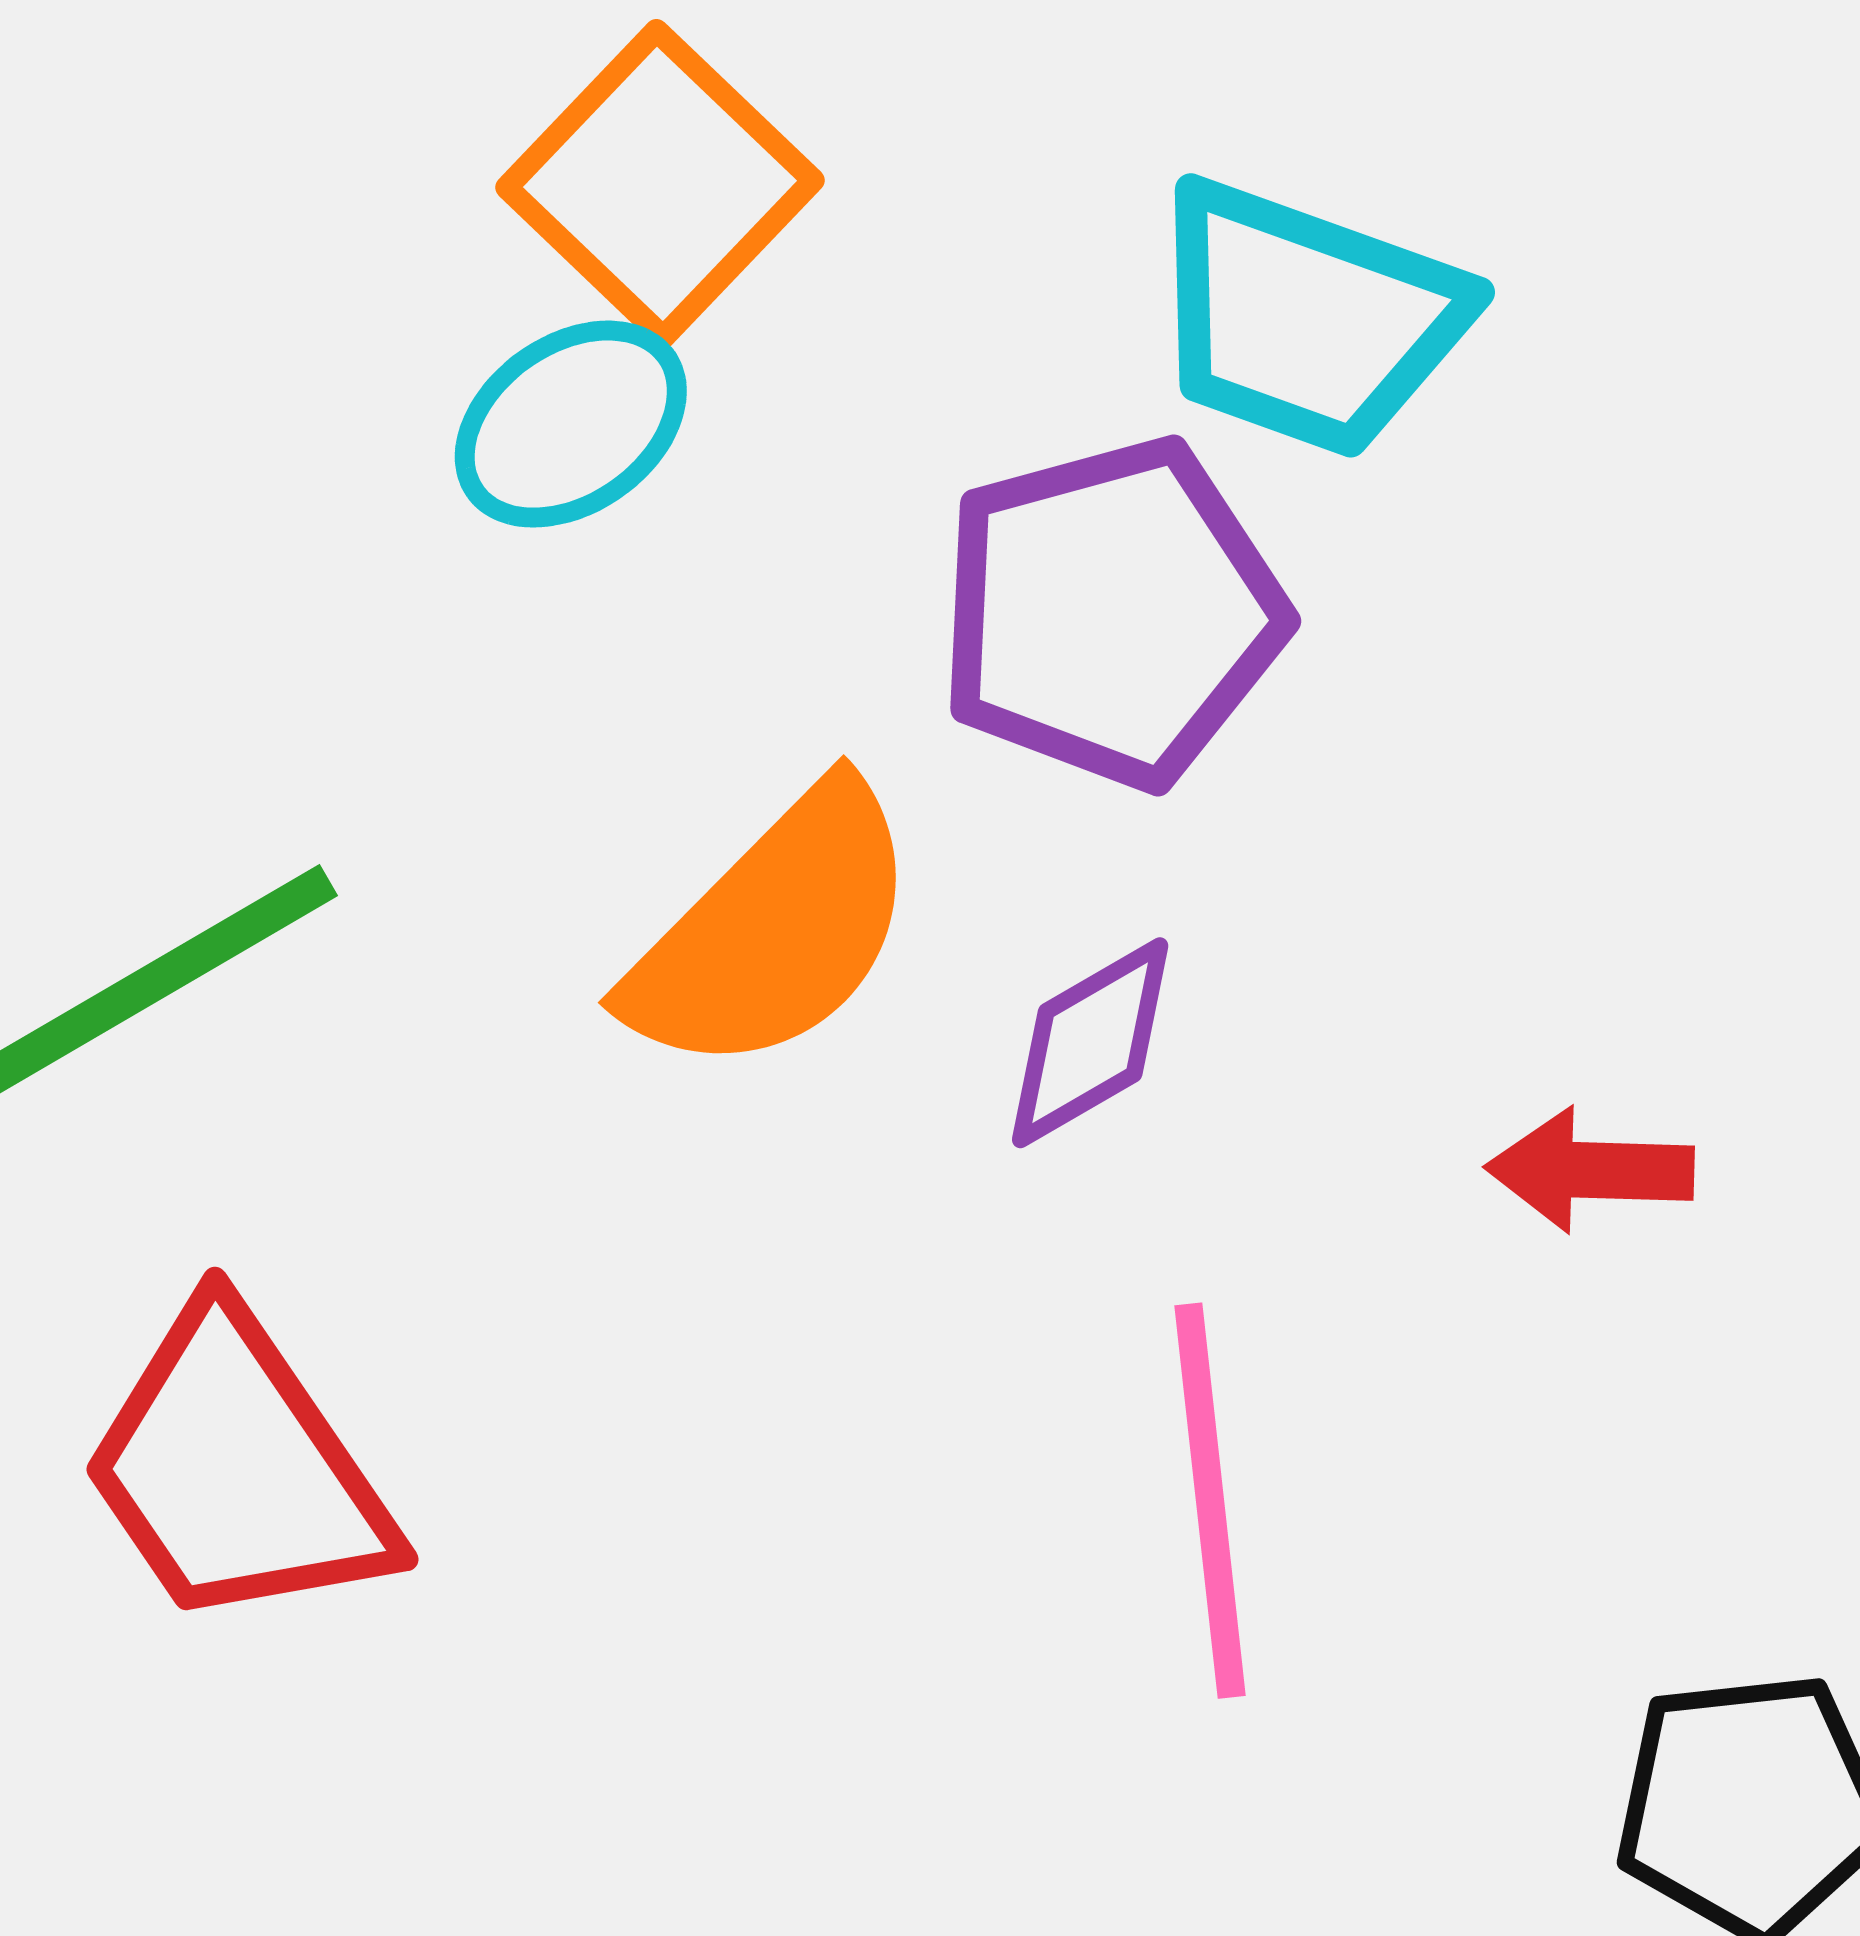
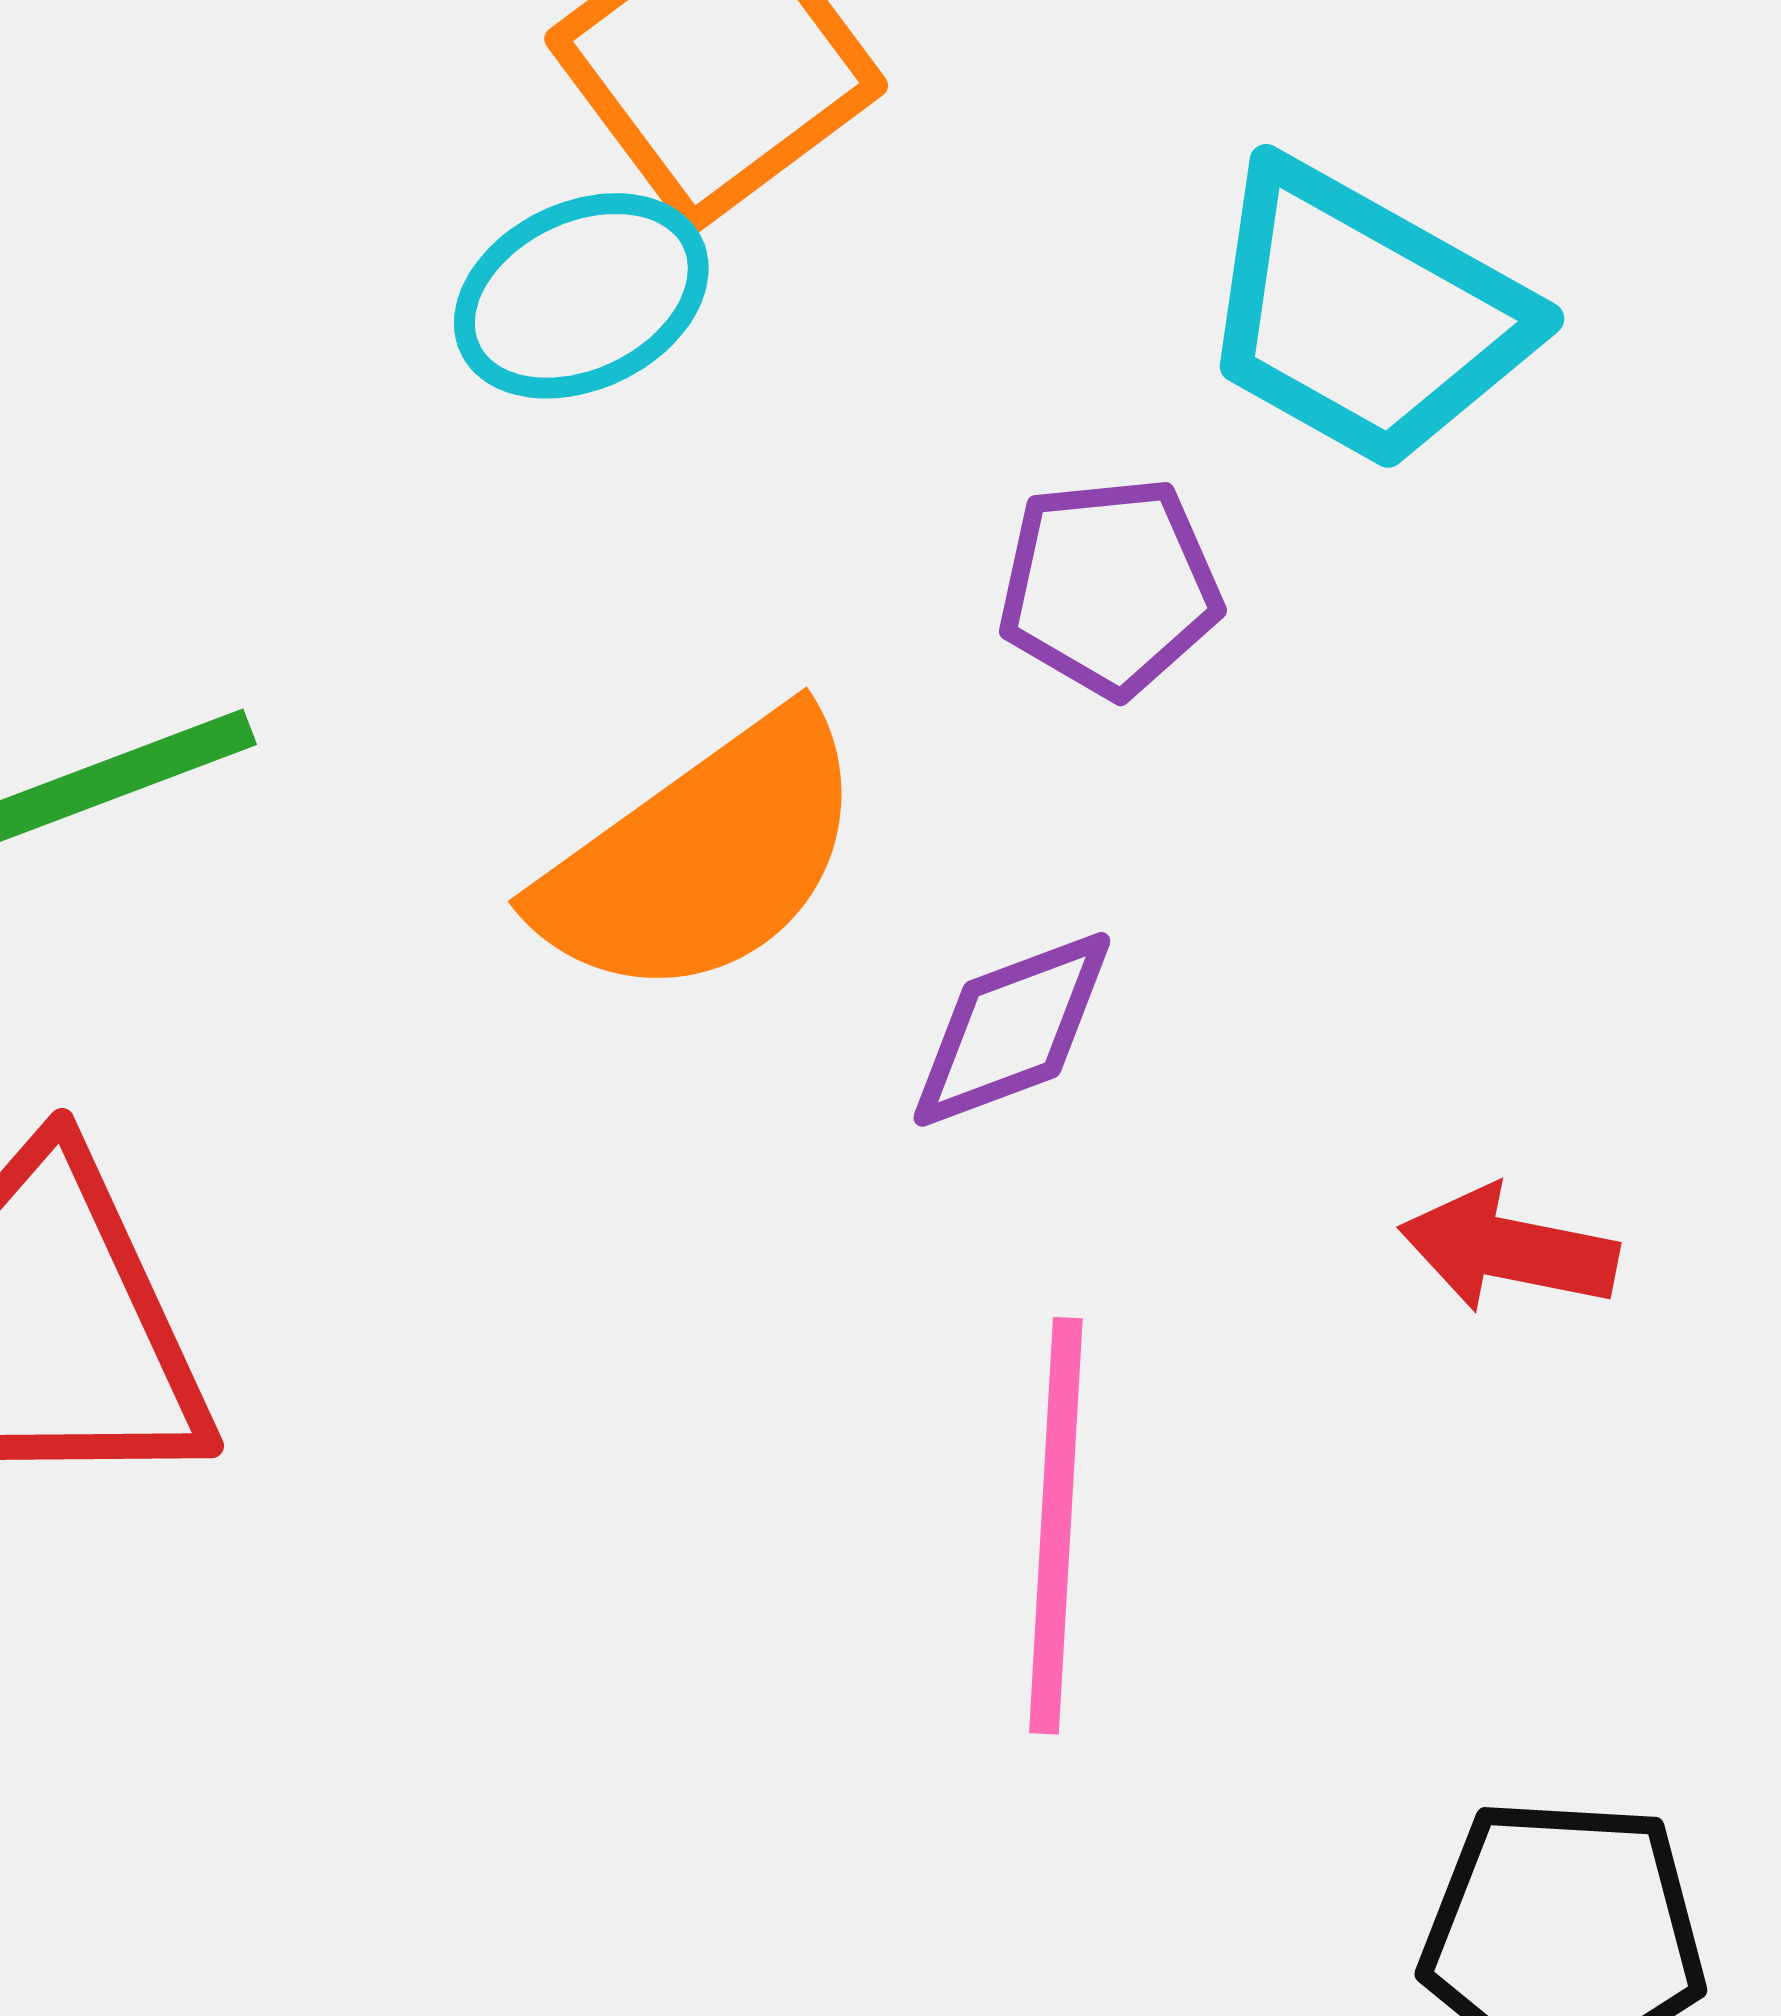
purple pentagon: (1112, 613) -> (1110, 587), size x0.6

